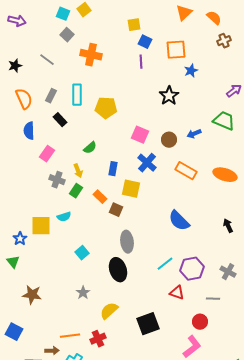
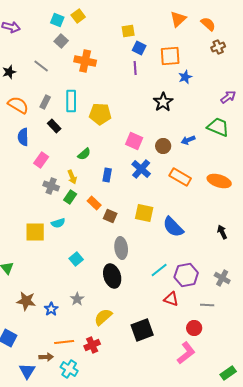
orange semicircle: (24, 99) -> (18, 105), turned -35
yellow square: (131, 189) -> (144, 213), moved
blue star: (20, 239) -> (51, 309), moved

